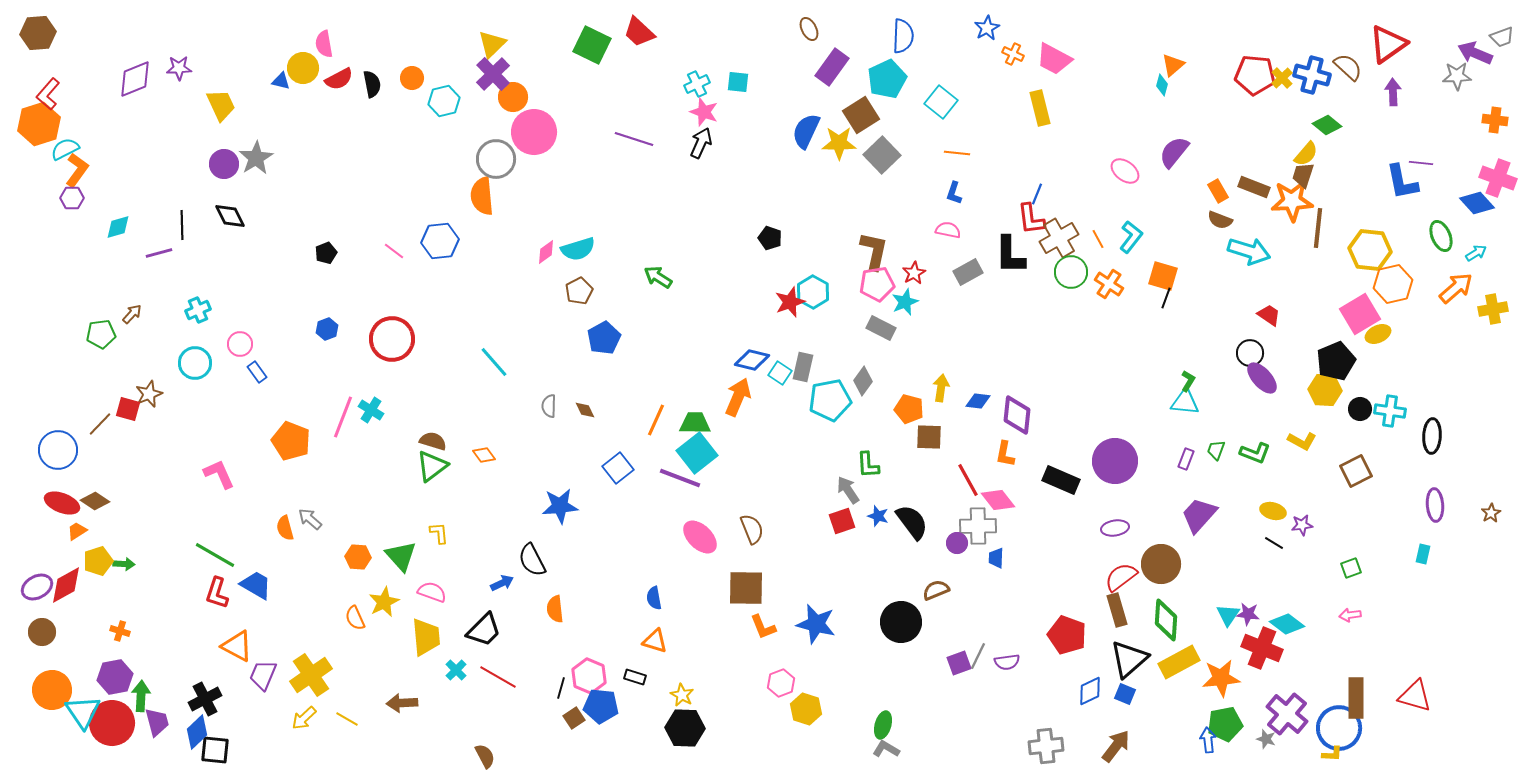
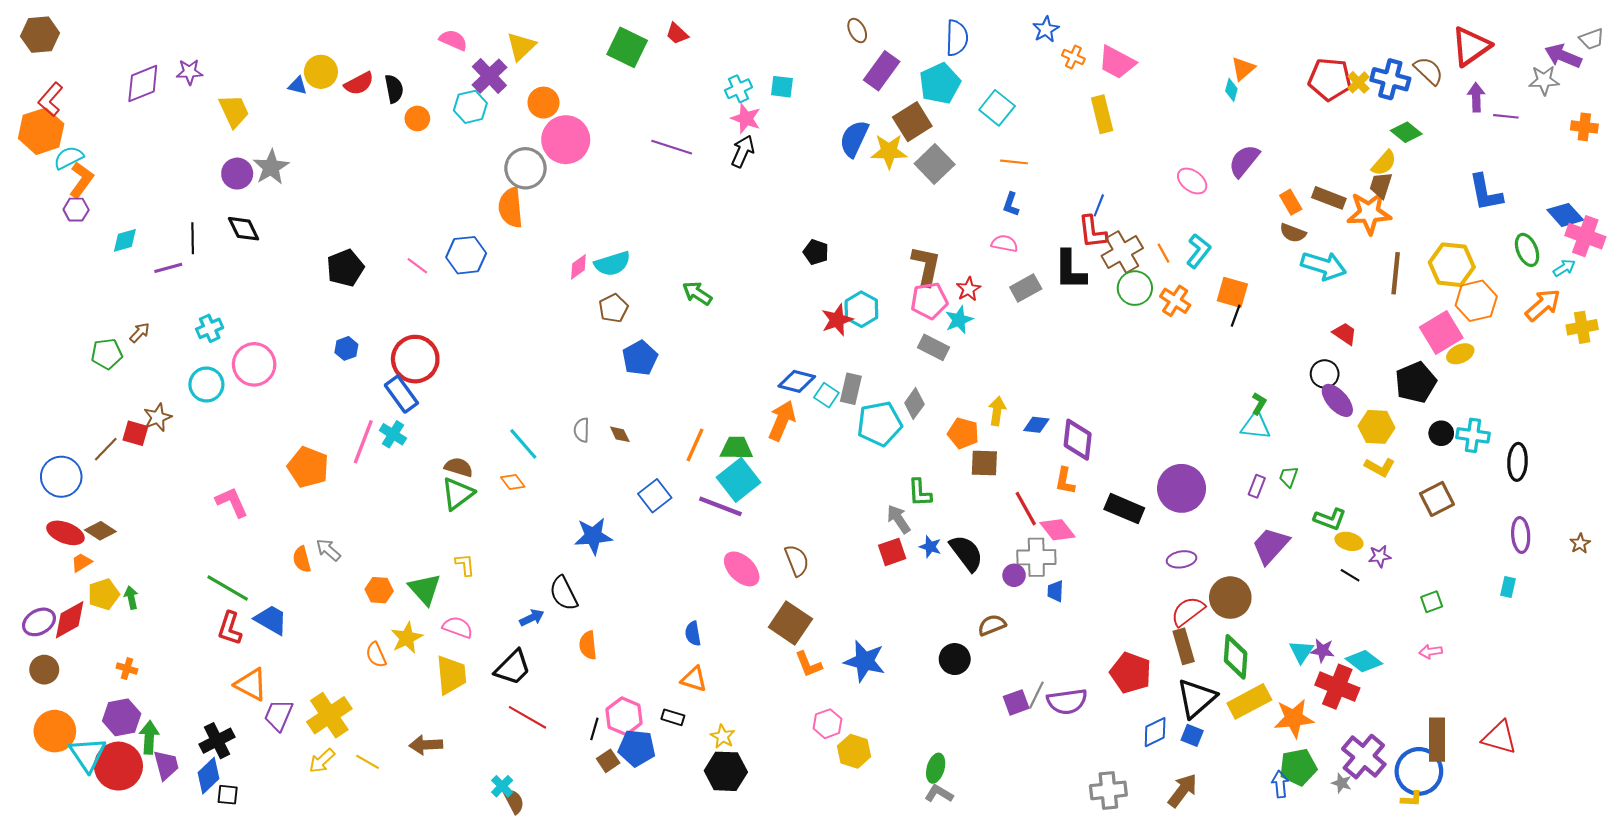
red trapezoid: (639, 32) -> (677, 34), size x0.7
pink semicircle: (324, 44) -> (453, 40), moved, turned 124
purple cross: (493, 74) -> (489, 76), moved
orange circle: (412, 78) -> (417, 118), moved
purple line: (1421, 163) -> (1506, 116), moved
pink cross: (1498, 178) -> (1585, 236), moved
brown line: (1318, 228) -> (1396, 273), moved
black pentagon: (326, 253) -> (345, 268), size x1.6
pink circle: (240, 344) -> (254, 364), size x1.6
cyan line: (494, 362) -> (523, 444), moved
blue rectangle: (257, 372) -> (401, 394), moved, size x1.6
yellow hexagon: (1325, 390) -> (1377, 427), moved
green L-shape: (1255, 453) -> (1330, 519), moved
green arrow: (124, 564) -> (131, 598), turned -105
brown square: (746, 588) -> (790, 623), turned 33
black circle: (901, 622) -> (955, 659), size x0.7
purple semicircle: (1007, 662) -> (1067, 701), size x1.5
cyan cross: (456, 670) -> (502, 786), moved
black square: (215, 750) -> (228, 795), size x0.7

